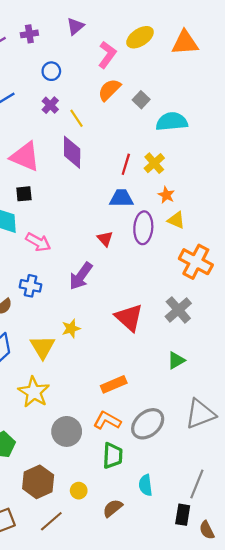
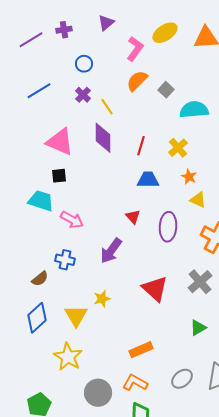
red line: (126, 164) -> (141, 146), moved
purple ellipse: (143, 228) -> (168, 227), moved
gray ellipse: (148, 424) -> (182, 379), moved, size x0.7

